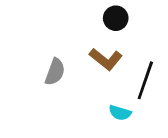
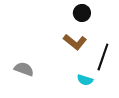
gray semicircle: (55, 72) -> (24, 69), moved, turned -90

